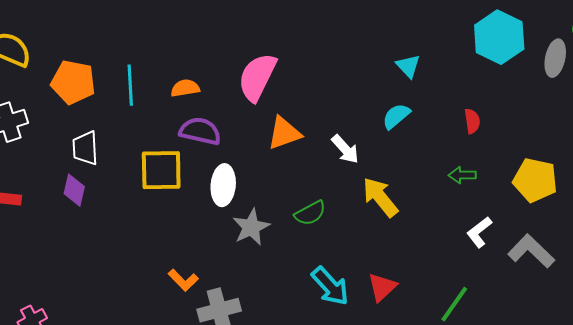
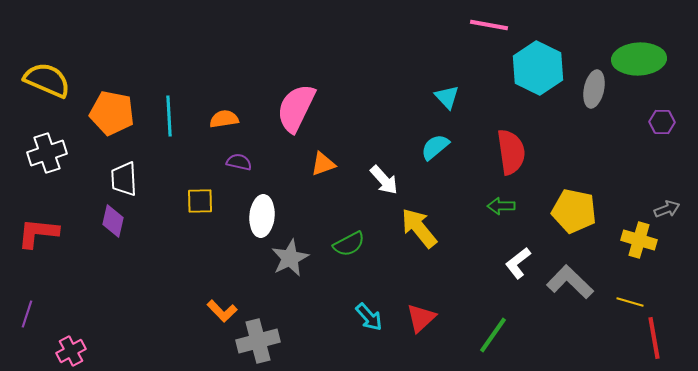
red semicircle: (472, 121) -> (511, 152), size x1.8
purple semicircle: (200, 131) -> (239, 162), size x0.6
orange triangle: (284, 133) -> (323, 164), size x0.7
yellow square: (161, 170) -> (200, 201), size x0.6
cyan arrow: (330, 286) -> (369, 317), size x0.7

